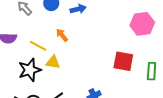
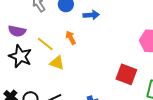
black star: (30, 70) -> (20, 56), moved, turned 30

